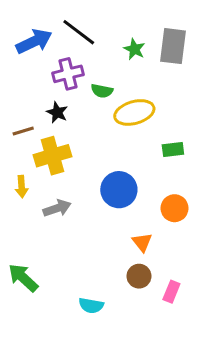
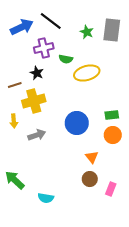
green rectangle: (173, 150) -> (112, 115), moved
cyan semicircle: (91, 306) -> (46, 198), moved

